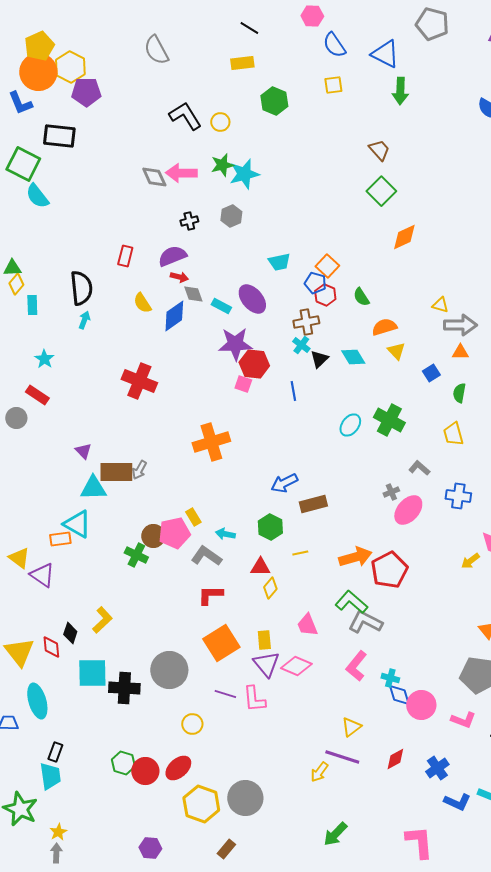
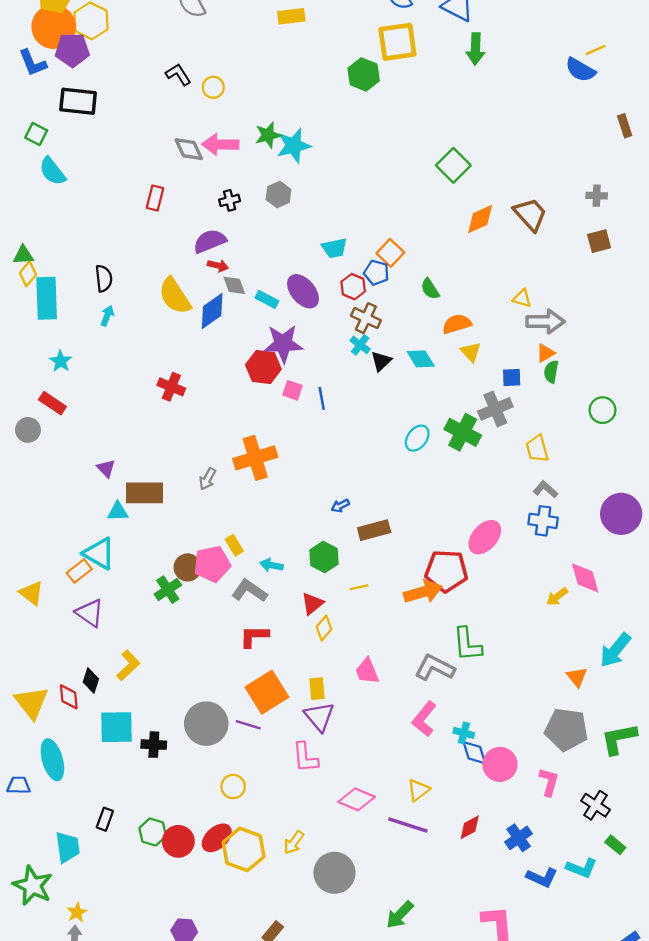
yellow square: (333, 85) -> (397, 42), size x1.8
purple pentagon: (86, 92) -> (72, 50), moved
green hexagon: (274, 101) -> (364, 74), moved
black L-shape: (185, 116) -> (178, 74), moved, size x0.7
yellow circle: (220, 122) -> (213, 87), moved
brown trapezoid: (379, 150) -> (530, 214), moved, size x1.4
green square: (23, 164) -> (36, 134), size x0.6
red rectangle: (125, 256) -> (155, 198), moved
black semicircle: (81, 288) -> (104, 278), size x0.7
red hexagon: (325, 295) -> (353, 287), moved
yellow semicircle: (142, 303) -> (175, 296), size x1.6
cyan rectangle: (32, 305) -> (47, 298), size x1.8
brown cross: (306, 322) -> (366, 318), turned 35
orange triangle: (460, 352) -> (545, 353), turned -30
red hexagon: (254, 364) -> (263, 367), moved
blue square: (431, 373) -> (512, 377), turned 30
red cross: (139, 381) -> (171, 387), size x0.7
blue line: (293, 391) -> (322, 398), moved
green semicircle: (459, 393) -> (551, 372), moved
gray L-shape: (419, 468) -> (545, 489), moved
gray arrow: (139, 470) -> (207, 479), moved
blue arrow: (284, 483) -> (340, 506), size x0.6
cyan triangle: (93, 488) -> (118, 512), size x0.7
gray cross: (391, 492) -> (495, 409), moved, size x1.8
orange rectangle: (60, 539) -> (79, 571), turned -30
green cross: (136, 555) -> (168, 590), turned 30
red triangle: (260, 567) -> (312, 604), turned -40
red pentagon: (389, 570) -> (446, 571), moved, turned 30
purple triangle: (42, 575) -> (90, 613), moved
green L-shape: (351, 602) -> (467, 644), moved, turned -136
pink diamond: (296, 666) -> (357, 799), moved
black cross: (124, 688) -> (154, 745), size x0.7
purple line: (225, 694) -> (248, 725), moved
pink L-shape: (463, 720) -> (549, 782), turned -95
black rectangle: (55, 752) -> (105, 819), moved
yellow arrow: (319, 772) -> (294, 842), moved
gray circle: (245, 798) -> (334, 873), moved
yellow hexagon: (201, 804) -> (244, 849), moved

